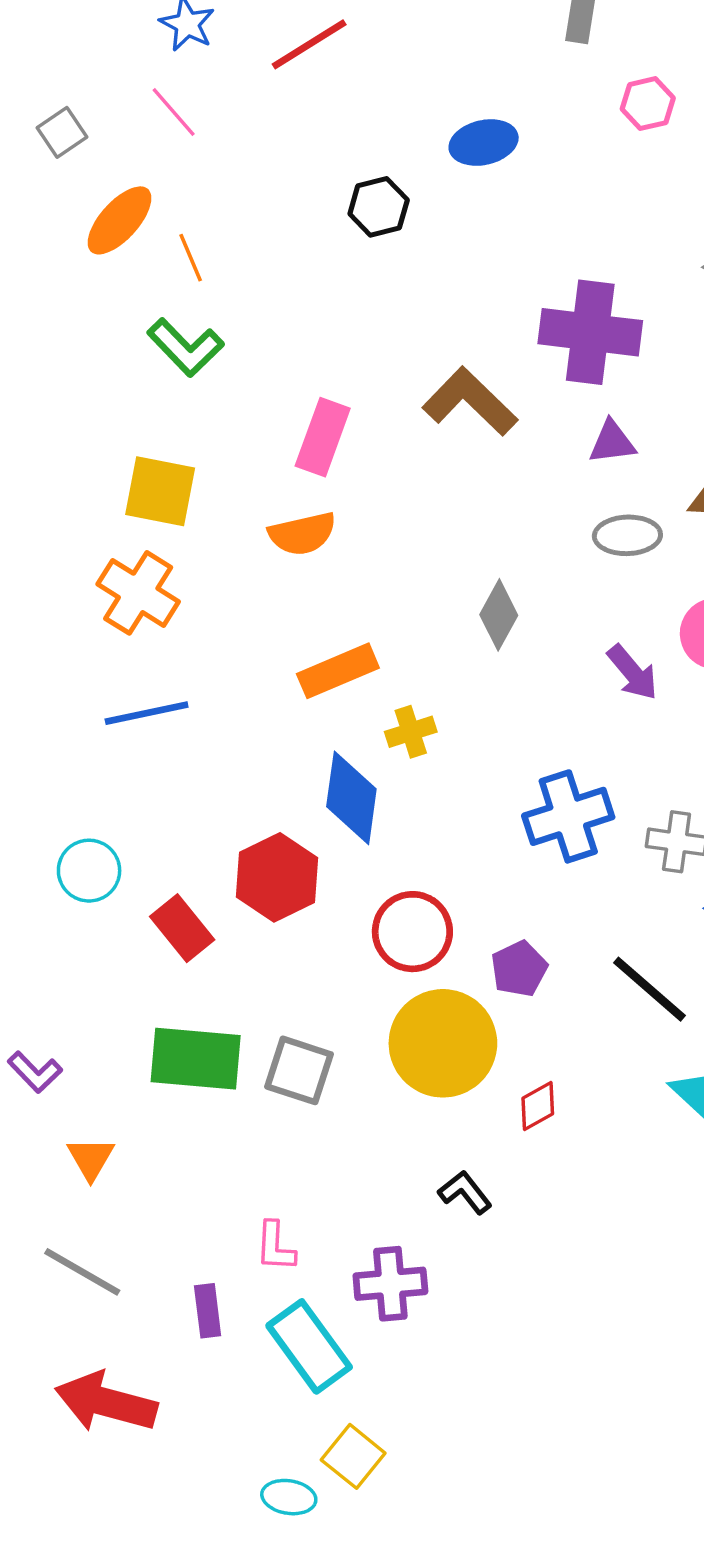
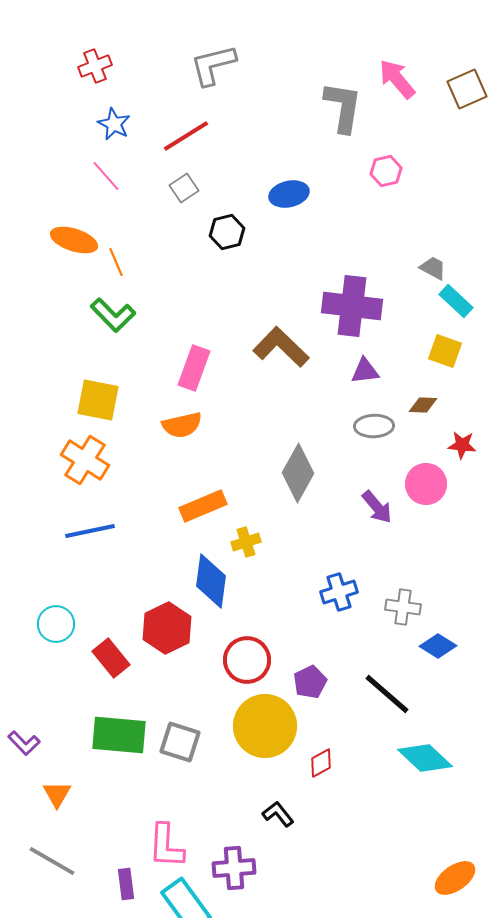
gray square: (62, 132) -> (184, 188), moved
orange ellipse: (120, 220) -> (74, 240), turned 66
gray diamond: (499, 615) -> (298, 473), size x1.4
blue cross: (568, 816) -> (339, 592), size x0.7
pink L-shape: (275, 1246) -> (166, 846), size x1.5

